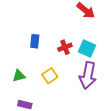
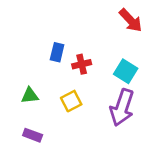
red cross: (65, 47) -> (82, 64), moved

